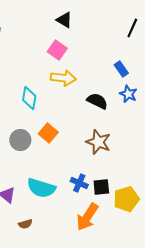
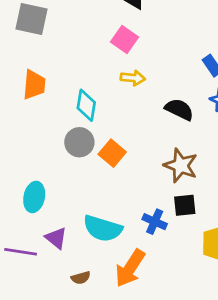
yellow arrow: (63, 78) -> (133, 78), size x0.7
gray circle: (20, 140) -> (79, 142), moved
black square: (101, 187) -> (185, 205), moved
orange arrow: (87, 217) -> (130, 268), moved

